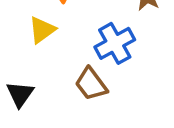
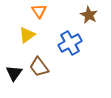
brown trapezoid: (91, 84) -> (39, 67), moved

